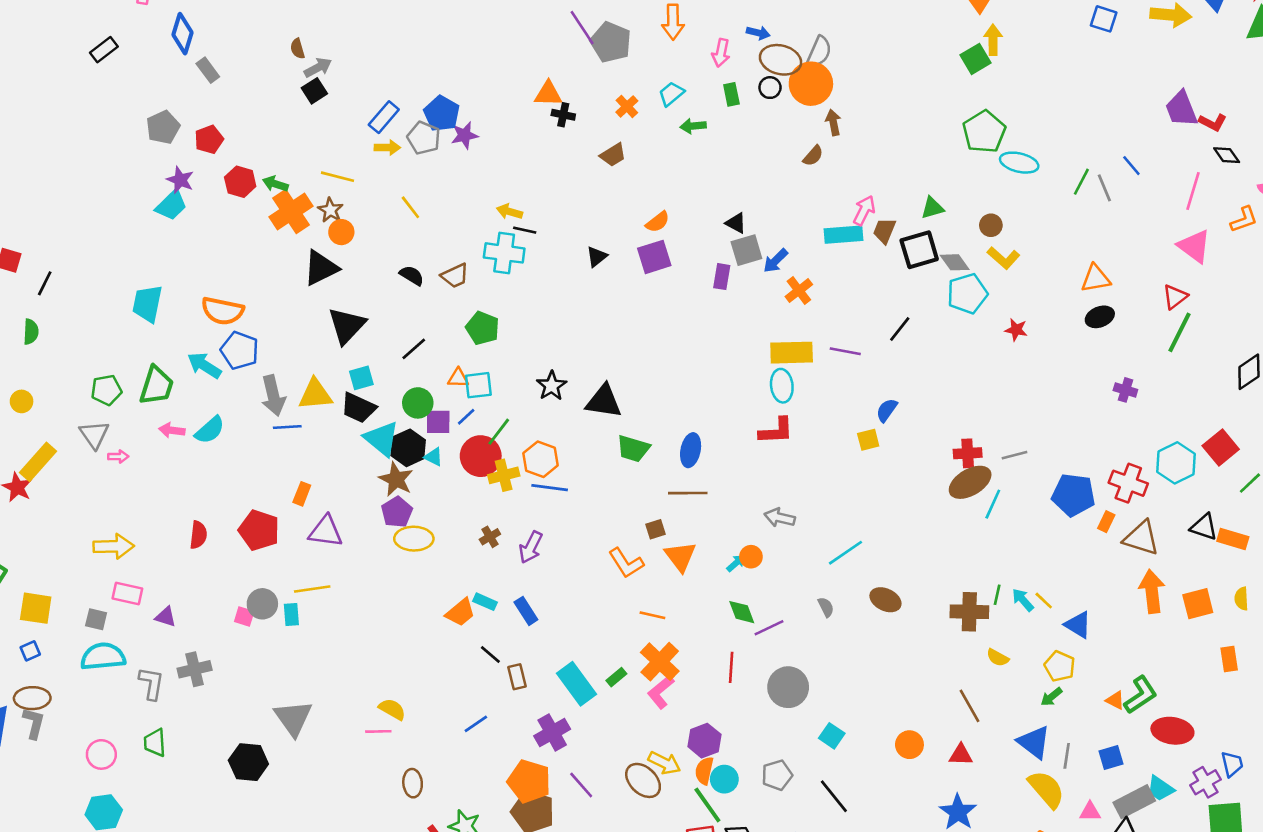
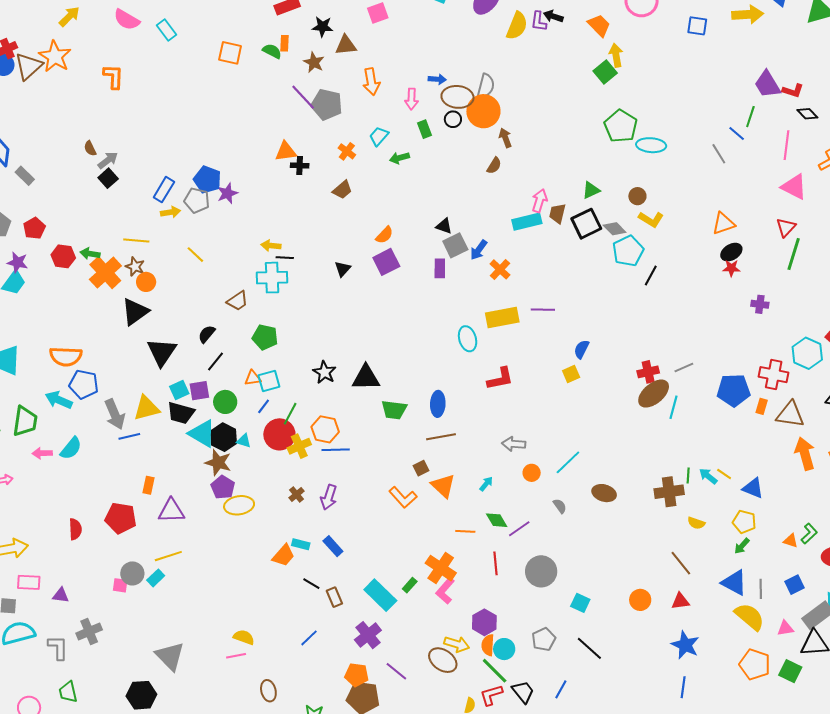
green line: (1081, 182) -> (750, 117), moved
black semicircle: (412, 275) -> (207, 334), moved, turned -72
black line: (900, 329) -> (651, 275), moved
red star: (1016, 330) -> (731, 268), moved
cyan ellipse: (782, 386) -> (468, 339), moved
purple square: (438, 422) -> (199, 391), moved
orange circle: (751, 557) -> (532, 473), moved
cyan rectangle: (291, 614) -> (156, 578), turned 60
orange line: (652, 615) -> (465, 531), moved
green L-shape: (1141, 695) -> (809, 534), size x0.7
orange pentagon: (529, 781) -> (357, 675), size x0.7

